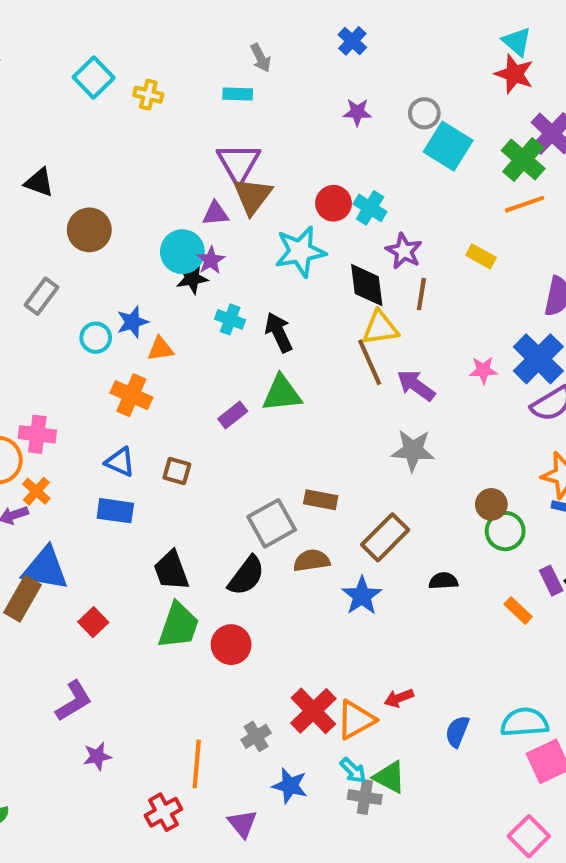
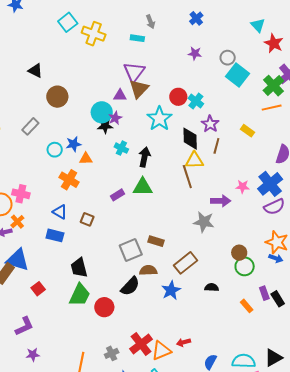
cyan triangle: (517, 42) -> (258, 25), moved
yellow cross: (148, 95) -> (94, 34), size x1.6
cyan star: (300, 251) -> (159, 119), turned -30
black arrow: (279, 332) -> (144, 157), turned 30
purple arrow: (416, 385) -> (221, 201), moved, turned 138
black semicircle: (246, 576) -> (130, 286), moved

